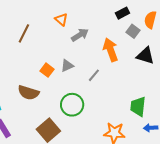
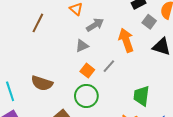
gray triangle: (67, 66) -> (82, 46), moved
orange square: (47, 70) -> (87, 71), moved
green trapezoid: (138, 106) -> (141, 96), moved

